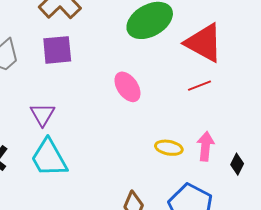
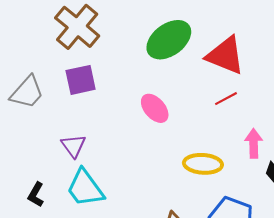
pink arrow: (205, 146) -> (254, 143), moved
yellow ellipse: (169, 148) -> (203, 164), size x1.4

